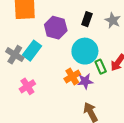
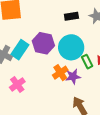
black rectangle: (87, 19) -> (71, 16), turned 64
purple hexagon: (56, 28) -> (43, 43), moved

